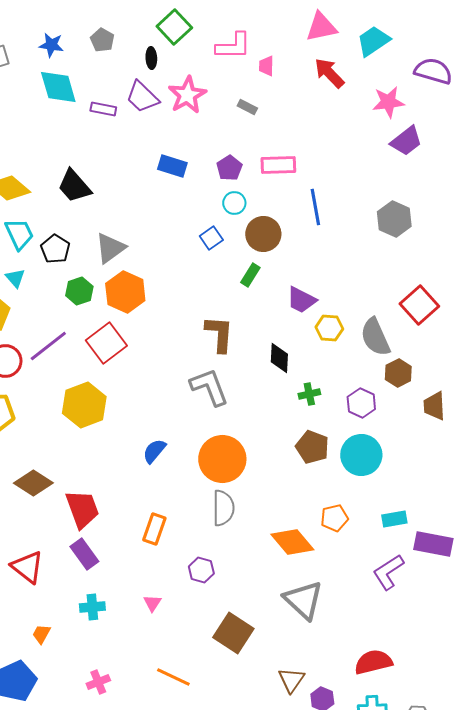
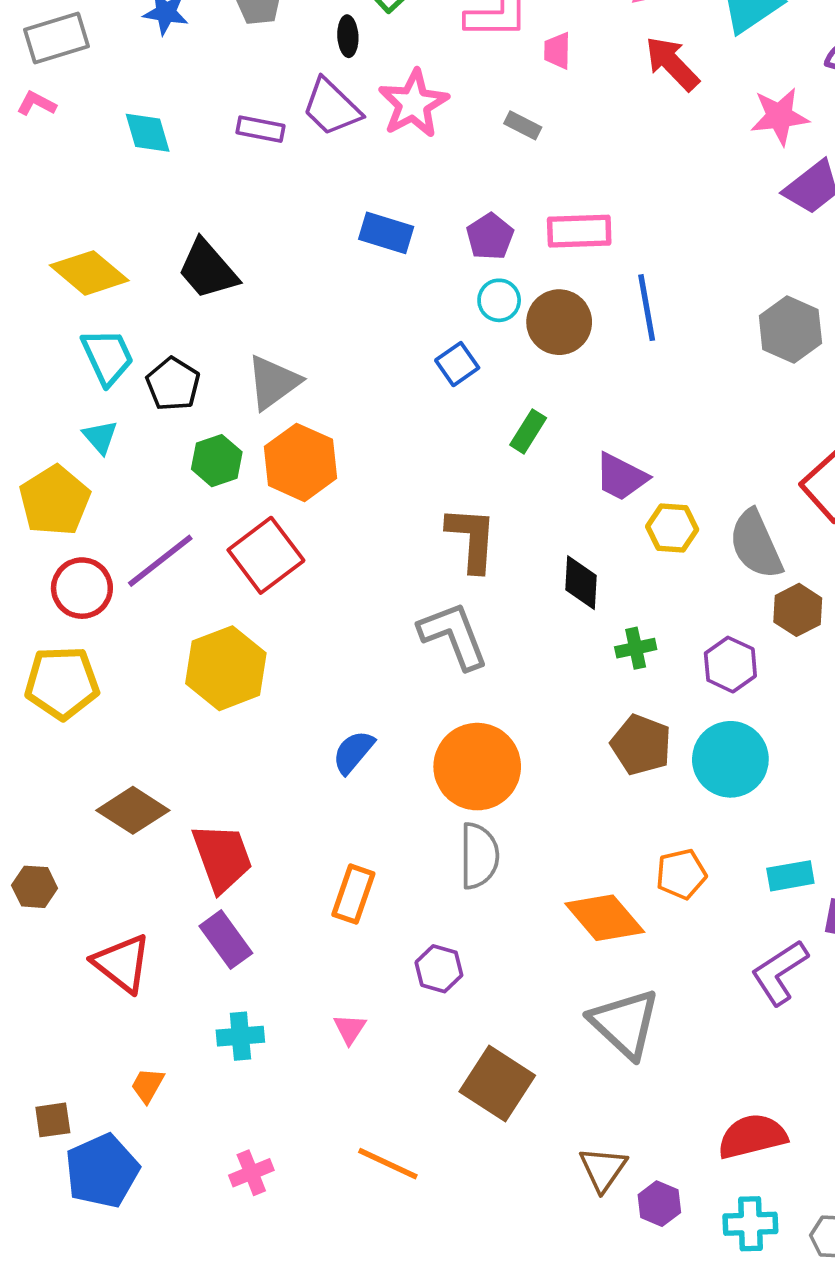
cyan diamond: (58, 87) -> (148, 133), moved, size x0.7
brown circle: (263, 234) -> (559, 322), moved

